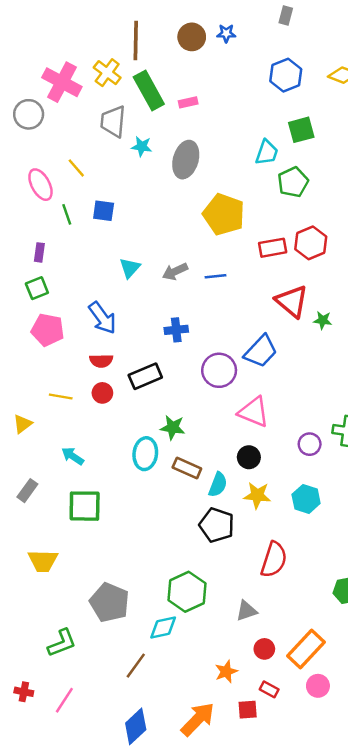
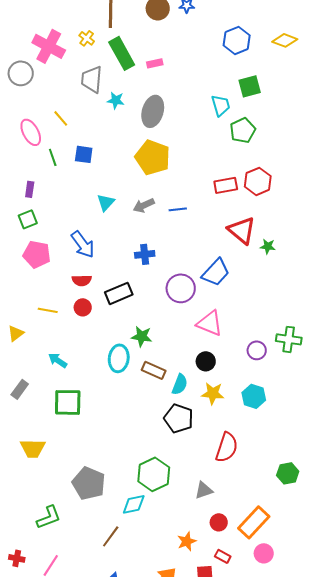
yellow cross: (107, 73) -> (87, 38), size x0.7
cyan trapezoid: (267, 152) -> (221, 105), turned -35
yellow pentagon: (224, 214) -> (153, 157), moved

